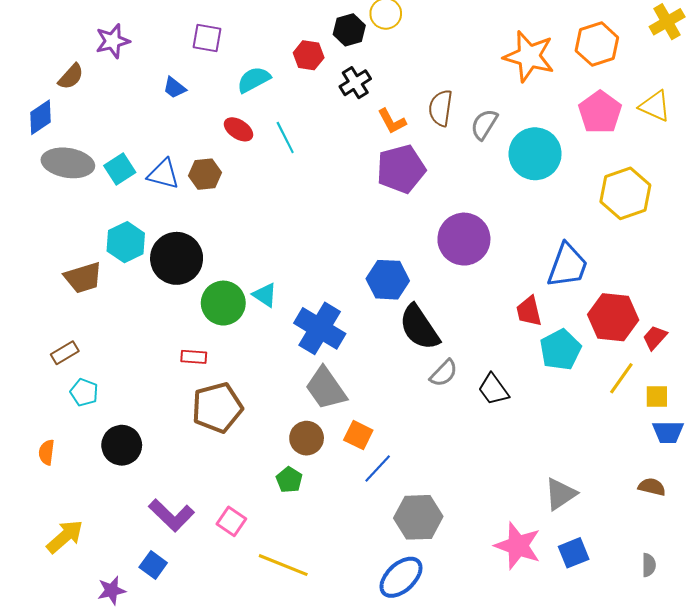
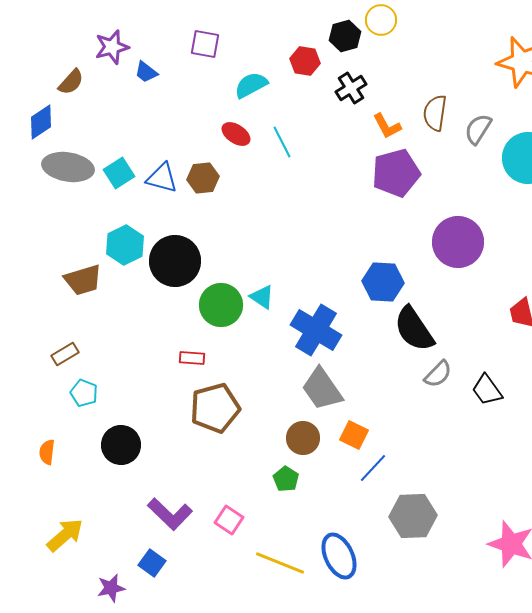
blue trapezoid: (175, 88) -> (146, 72), moved
blue ellipse: (401, 577) -> (339, 556), moved, turned -72

